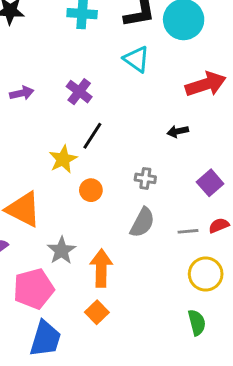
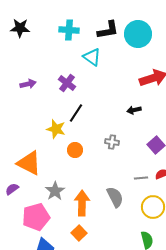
cyan triangle: (137, 59) -> (92, 57), moved
yellow star: (63, 159) -> (56, 129), turned -30
gray semicircle: (142, 223) -> (115, 197), moved, turned -55

